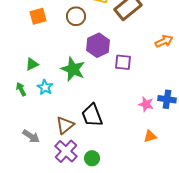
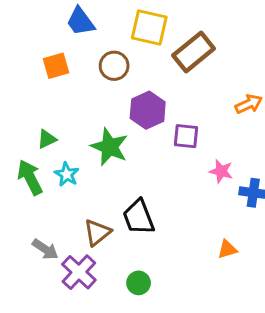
green arrow: (21, 89) -> (30, 177), size x1.6
pink star: (146, 104) -> (221, 171), moved
purple cross: (66, 151) -> (79, 272), moved

